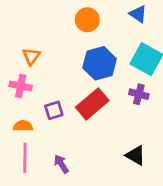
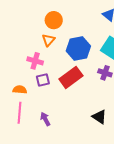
orange circle: (87, 20) -> (54, 20), moved
orange triangle: (31, 56) -> (48, 40), moved
pink cross: (21, 86) -> (35, 61), moved

